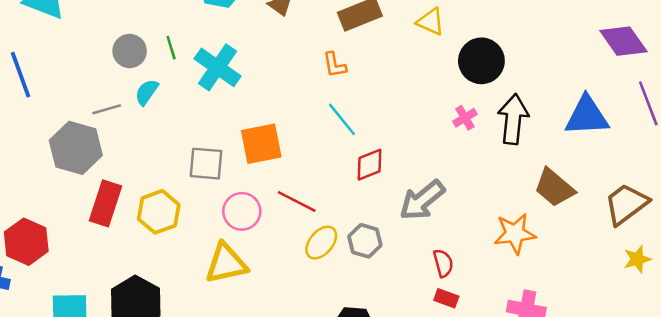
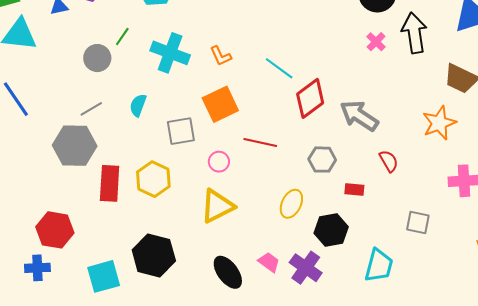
green line: (171, 48) -> (122, 36), moved, turned 66
orange L-shape: (334, 65) -> (221, 56), moved
cyan semicircle: (147, 92) -> (138, 105), moved
red diamond: (370, 165) -> (310, 98), size x1.4
gray arrow: (422, 200) -> (359, 116), turned 87
pink circle: (242, 211) -> (219, 162), size x0.7
yellow ellipse: (321, 243) -> (291, 204), moved
red rectangle: (446, 298) -> (354, 190), moved

